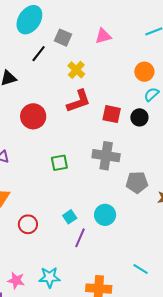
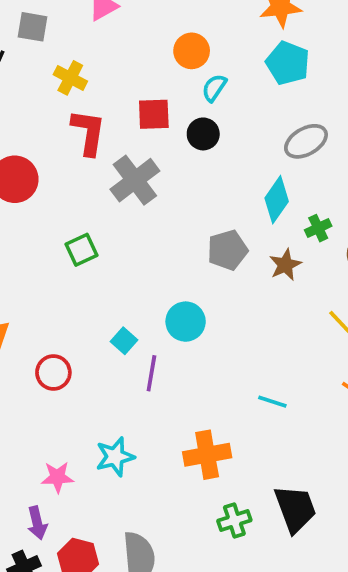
red L-shape: (79, 101) -> (88, 132), turned -48
red square: (112, 114) -> (154, 114), moved
gray cross: (106, 156) -> (135, 180), moved, turned -32

